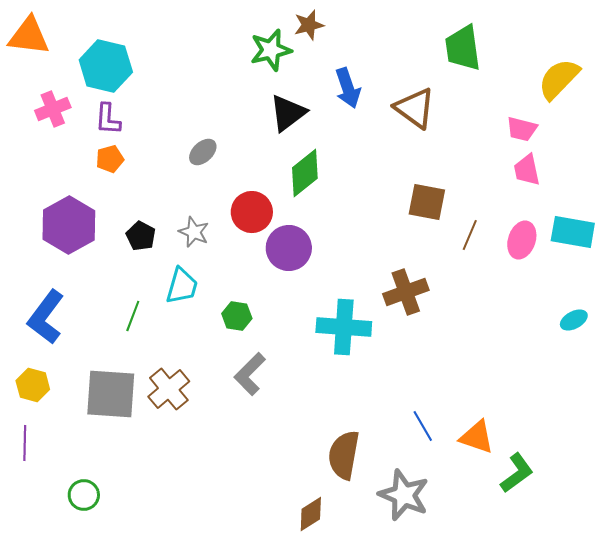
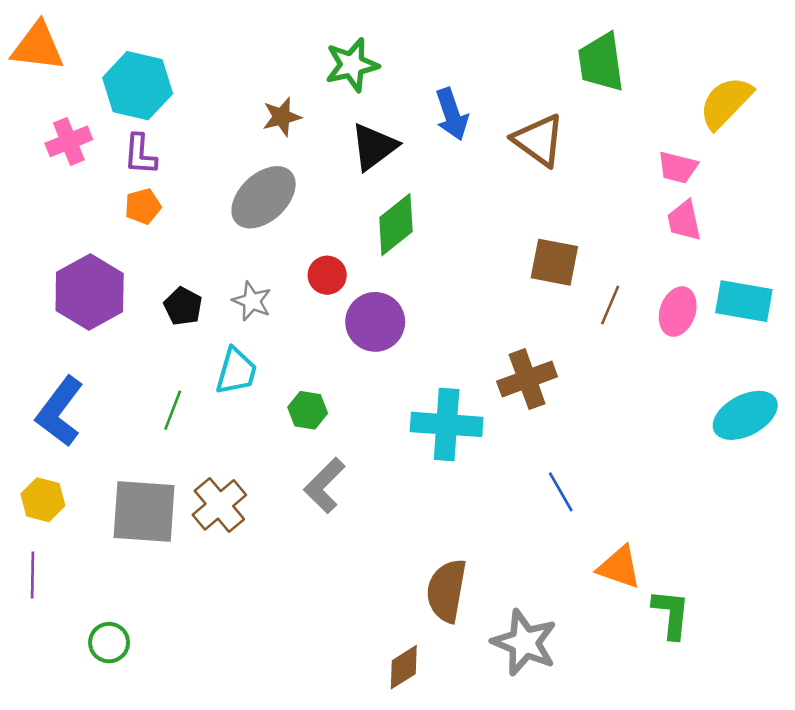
brown star: (309, 25) -> (282, 117), moved
gray ellipse: (203, 152) -> (264, 197), size x1.8
red circle: (252, 212) -> (327, 275), size x0.7
cyan ellipse: (574, 320) -> (745, 415), size x1.8
blue line: (423, 426) -> (561, 492), moved
green L-shape: (517, 473) -> (671, 614), turned -48

